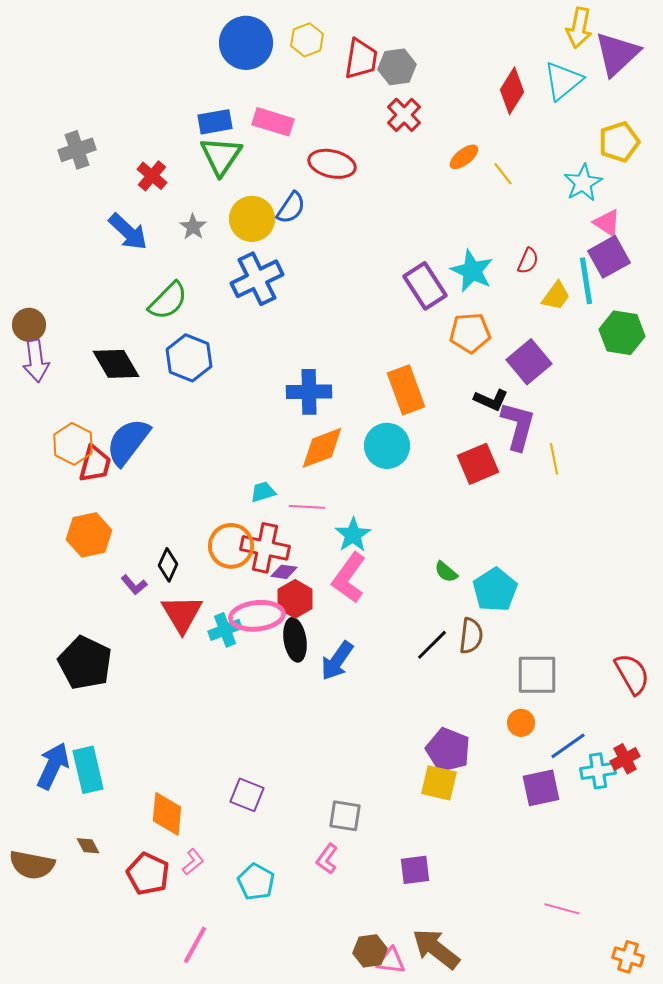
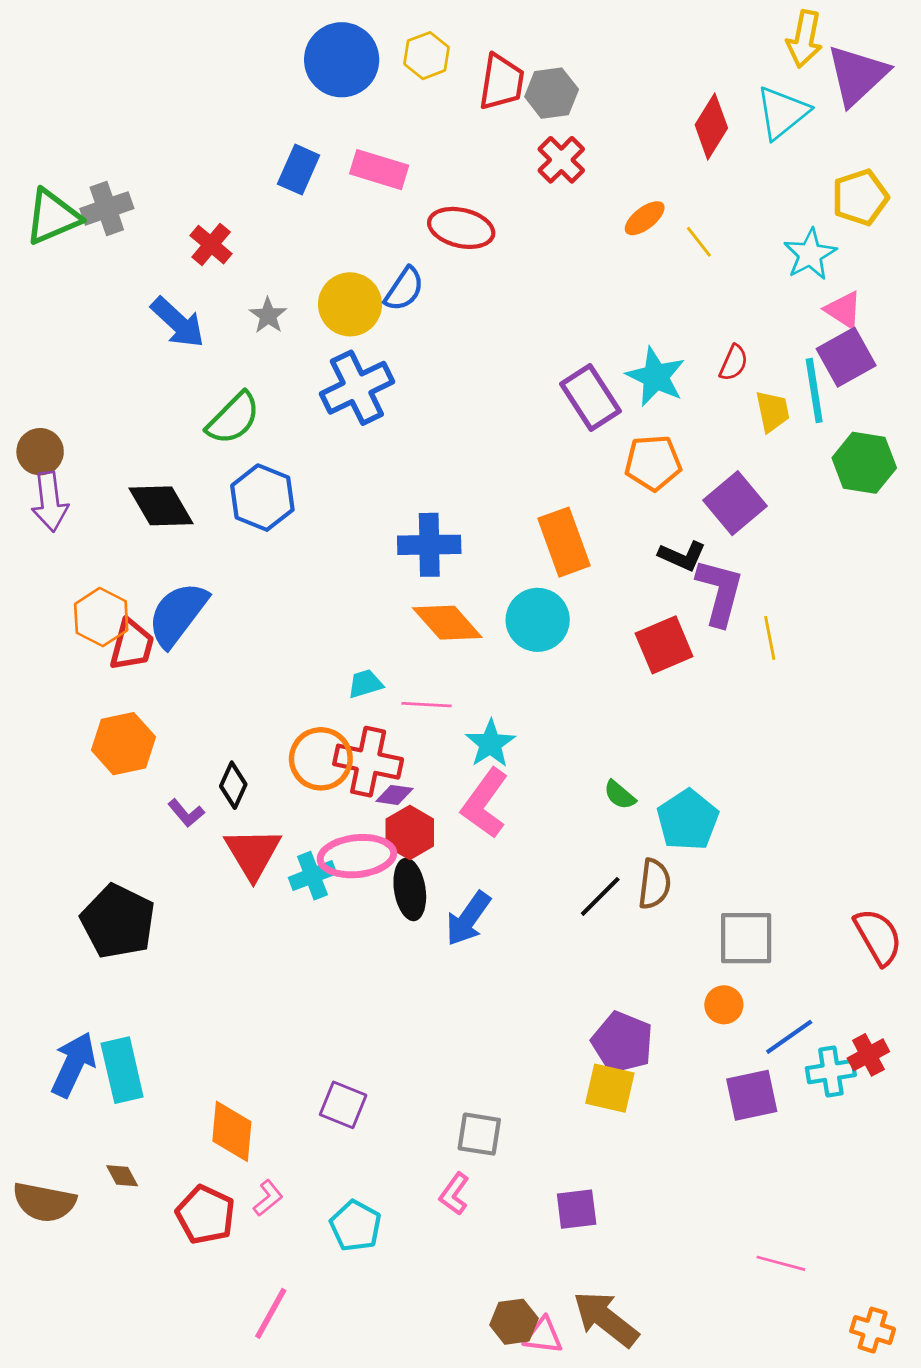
blue rectangle: (215, 122) -> (299, 170), turned -56
green triangle: (221, 156) -> (53, 217), moved, turned 33
yellow trapezoid: (556, 296) -> (773, 411), turned -48
orange diamond: (322, 448) -> (447, 623), turned 69

